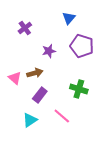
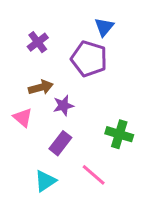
purple pentagon: (82, 46) -> (89, 59), moved
purple star: (49, 51) -> (63, 105), moved
brown arrow: (35, 73) -> (41, 87), moved

